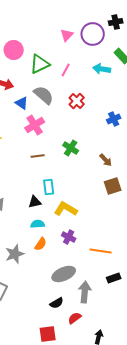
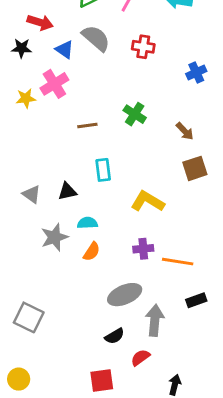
red cross: (77, 101) -> (143, 47), turned -35
pink cross: (35, 125) -> (54, 84), moved
black triangle: (35, 202) -> (67, 191), moved
yellow L-shape: (66, 209) -> (148, 201), moved
purple cross: (69, 237) -> (143, 249), moved, turned -32
gray star: (15, 254) -> (54, 237), moved

